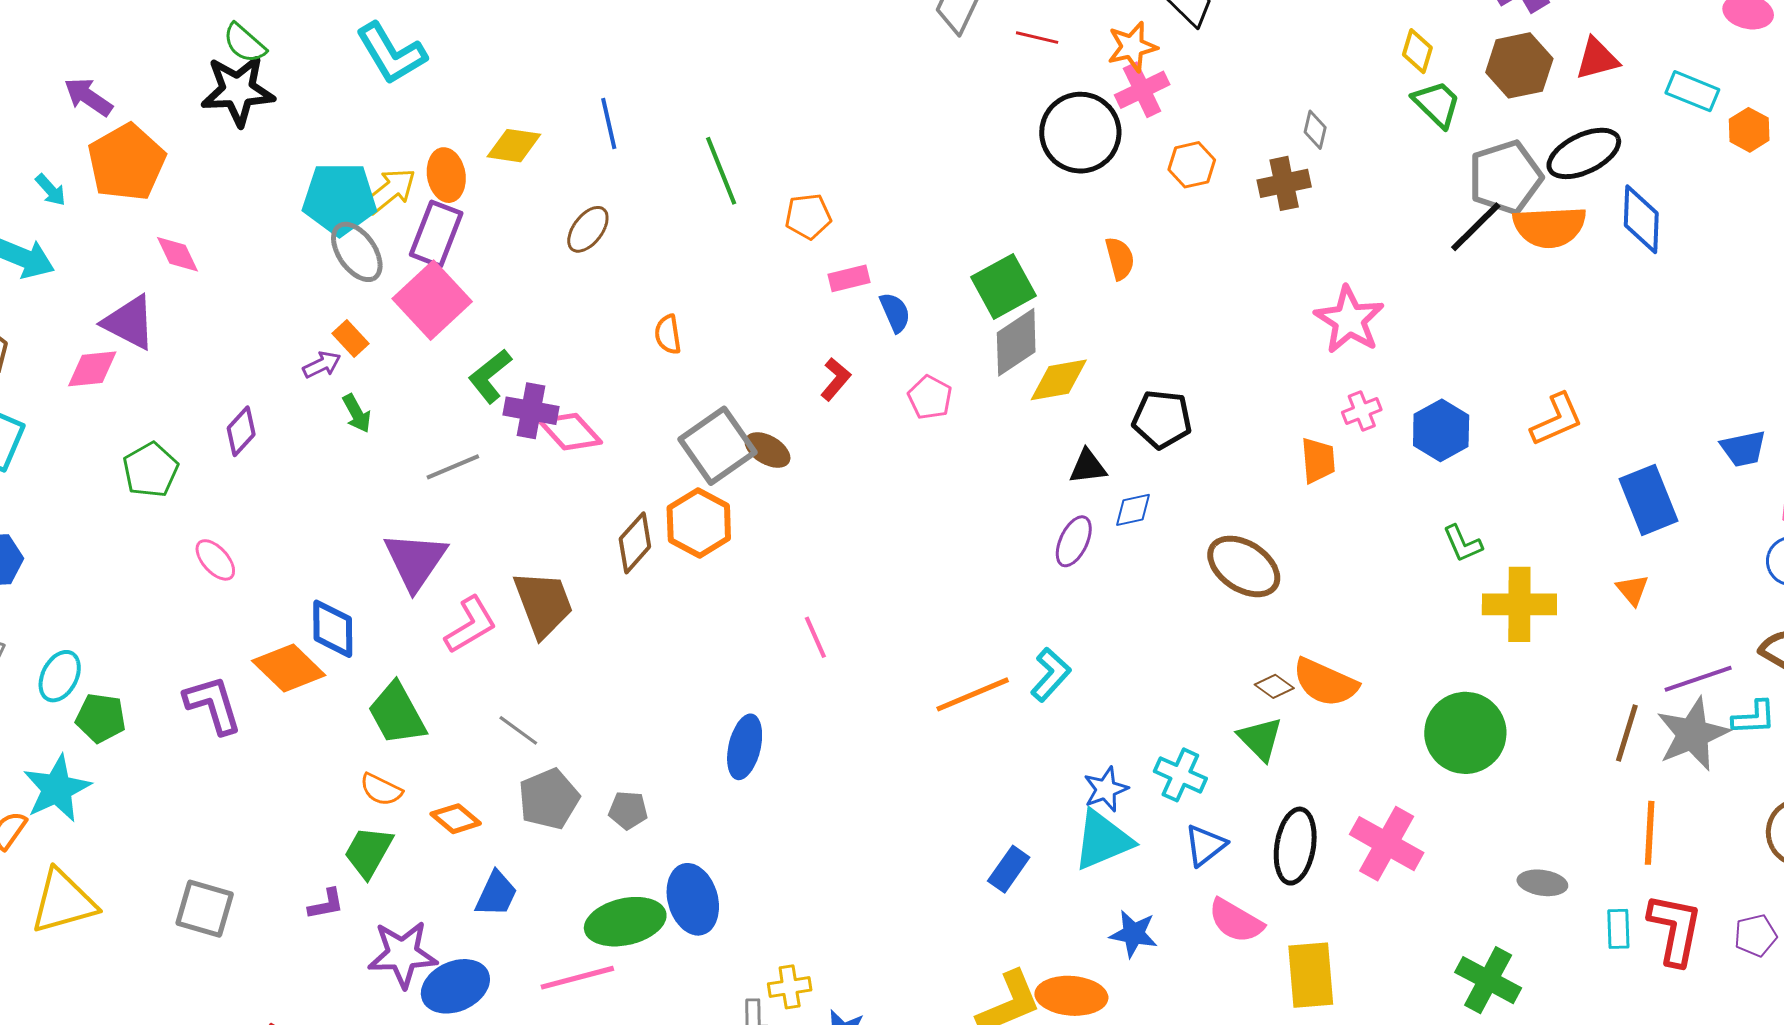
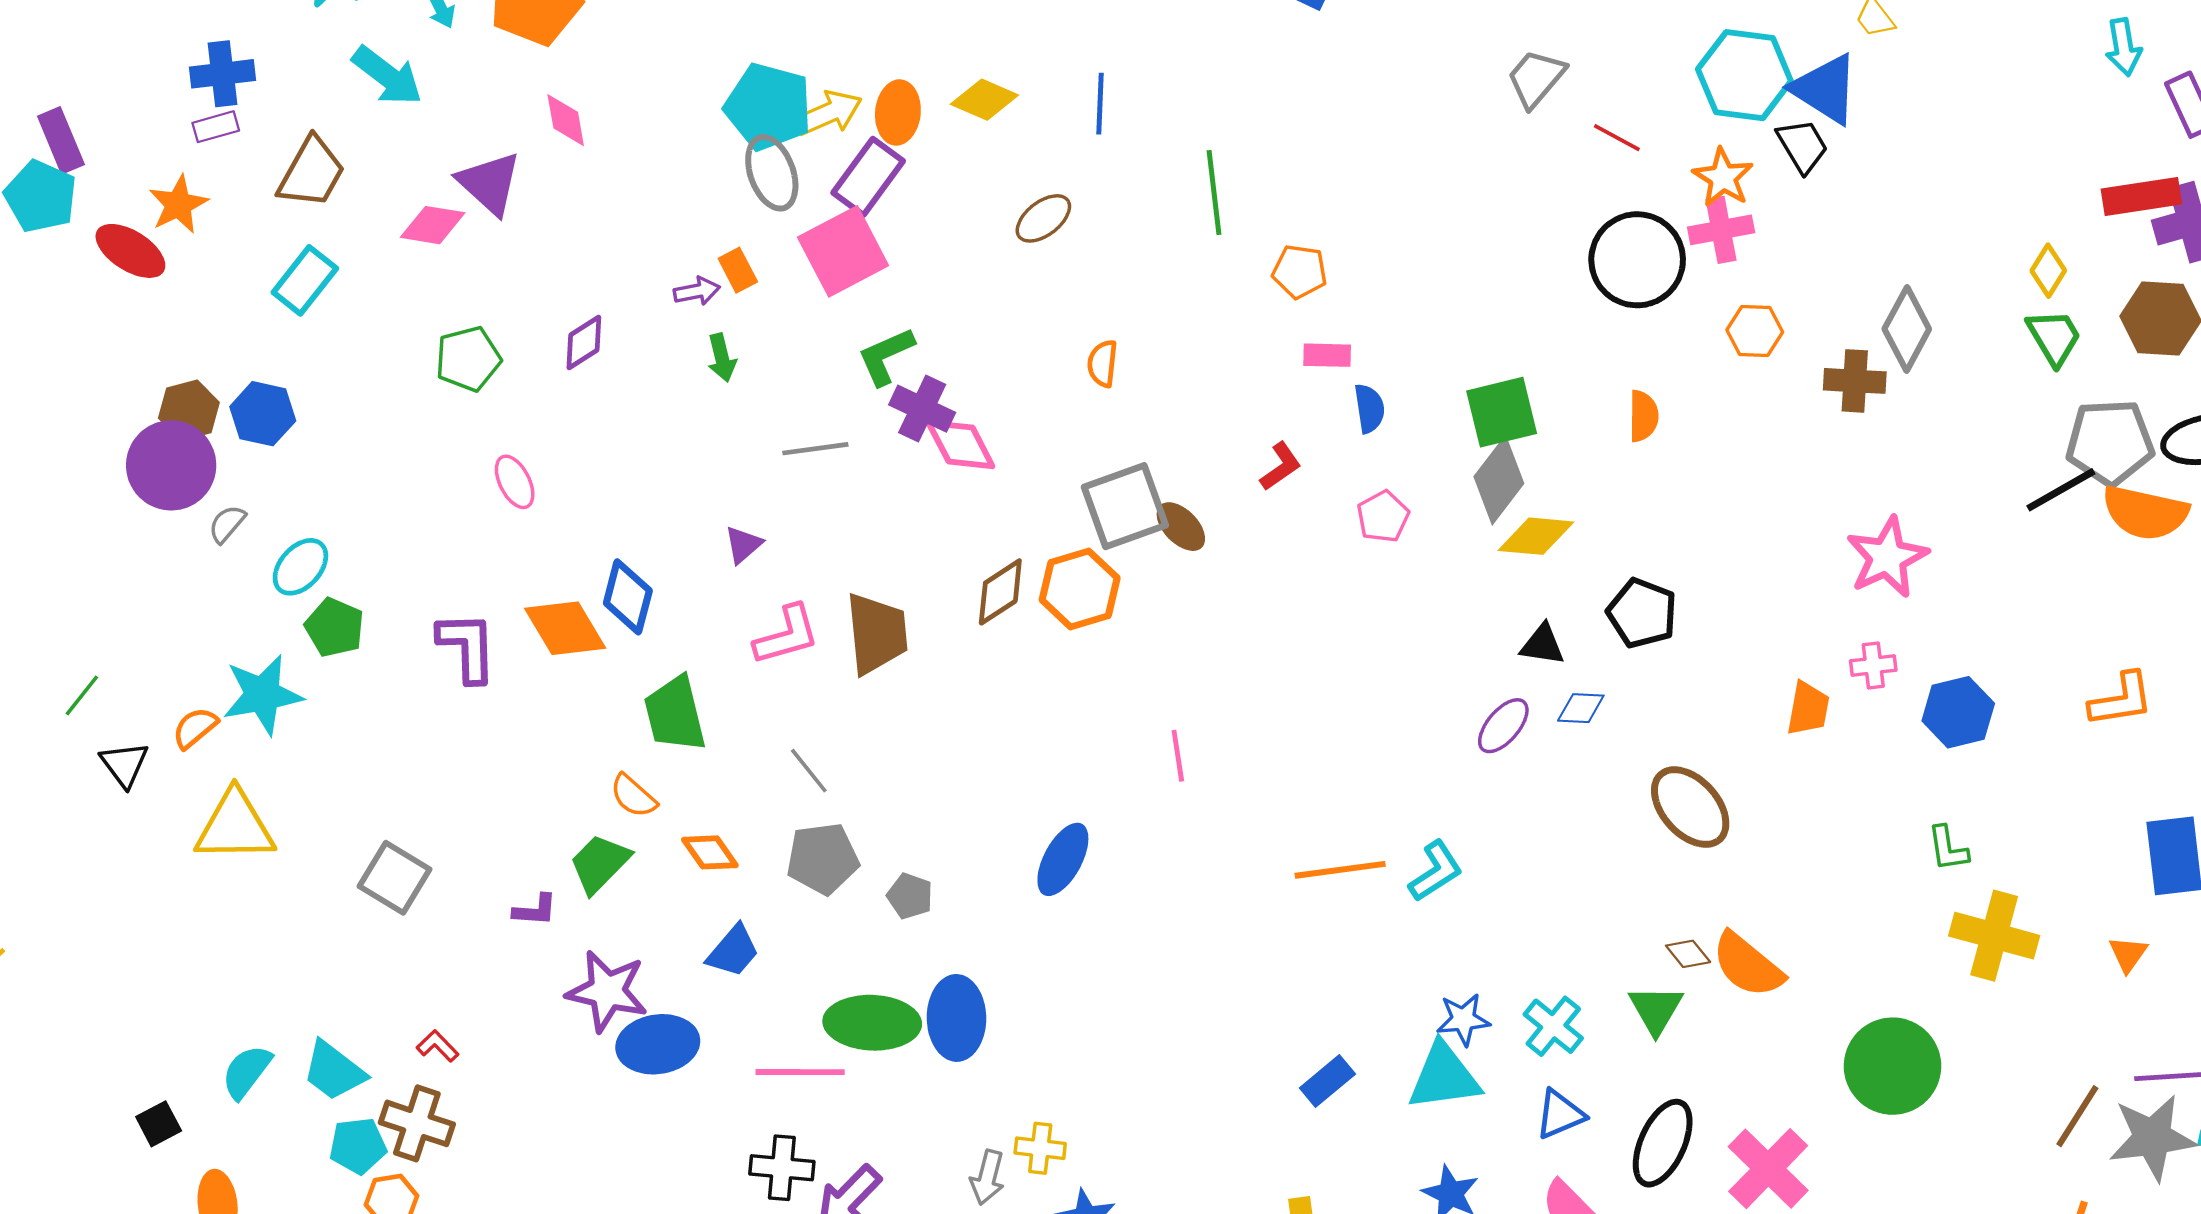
orange star: (1132, 47) -> (1723, 178), turned 30
gray diamond: (1315, 130) -> (1907, 329), size x1.8
gray diamond: (1016, 342) -> (1499, 480), turned -34
orange L-shape: (1557, 420) -> (2121, 700), moved
purple triangle: (415, 561) -> (743, 545), size x0.5

